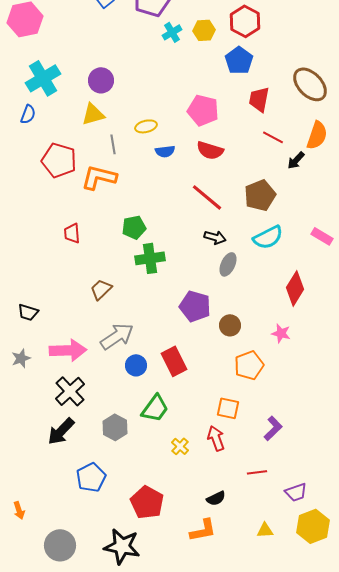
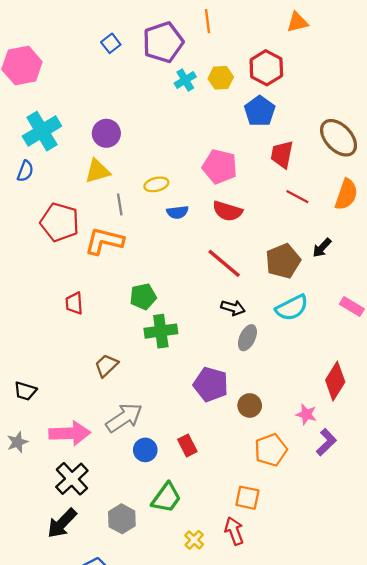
black arrow: (296, 160) -> (322, 248), moved
red diamond: (295, 288) -> (335, 381), moved
red rectangle: (174, 361) -> (187, 445), size x0.7
purple L-shape: (273, 428) -> (326, 442), moved

